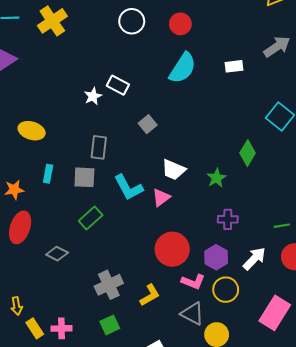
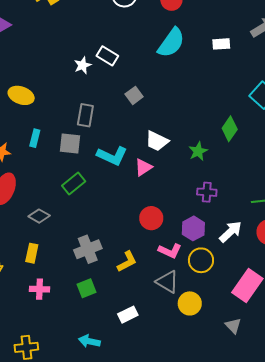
cyan L-shape: (128, 187) -> (112, 156), turned -40
red circle: (172, 249) -> (151, 218), size x0.7
yellow rectangle: (35, 328) -> (32, 253), moved, turned 42

